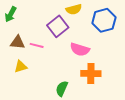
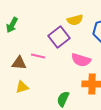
brown triangle: (18, 42) -> (19, 63), moved
yellow triangle: (21, 67) -> (22, 87), moved

